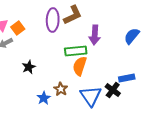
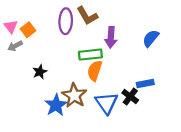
brown L-shape: (73, 15) -> (87, 16), turned 85
brown star: (61, 89) -> (74, 95), size x1.6
blue star: (44, 98) -> (56, 105), size x1.5

